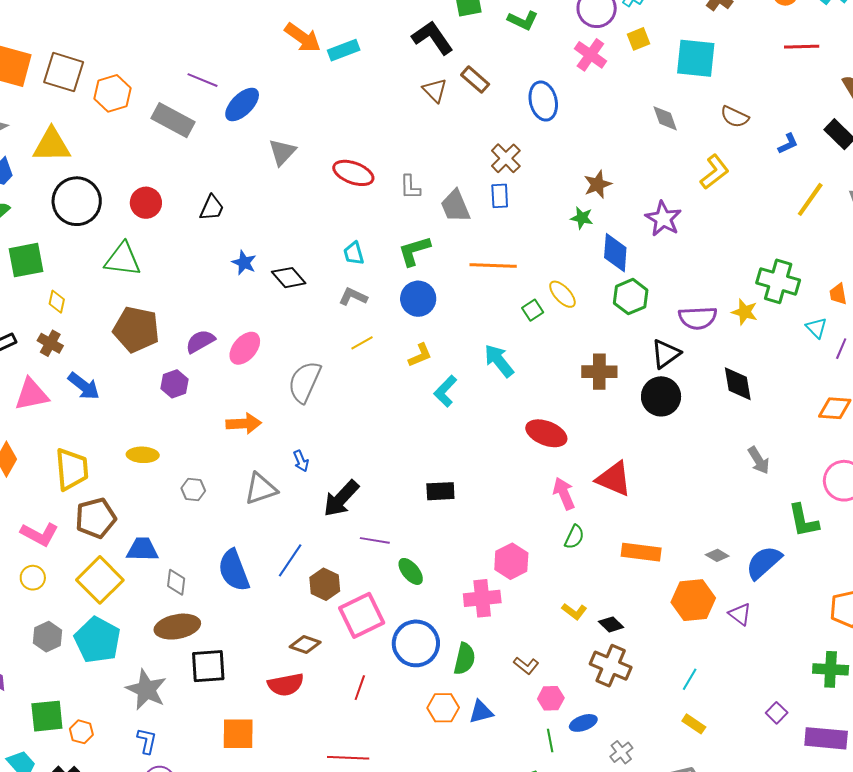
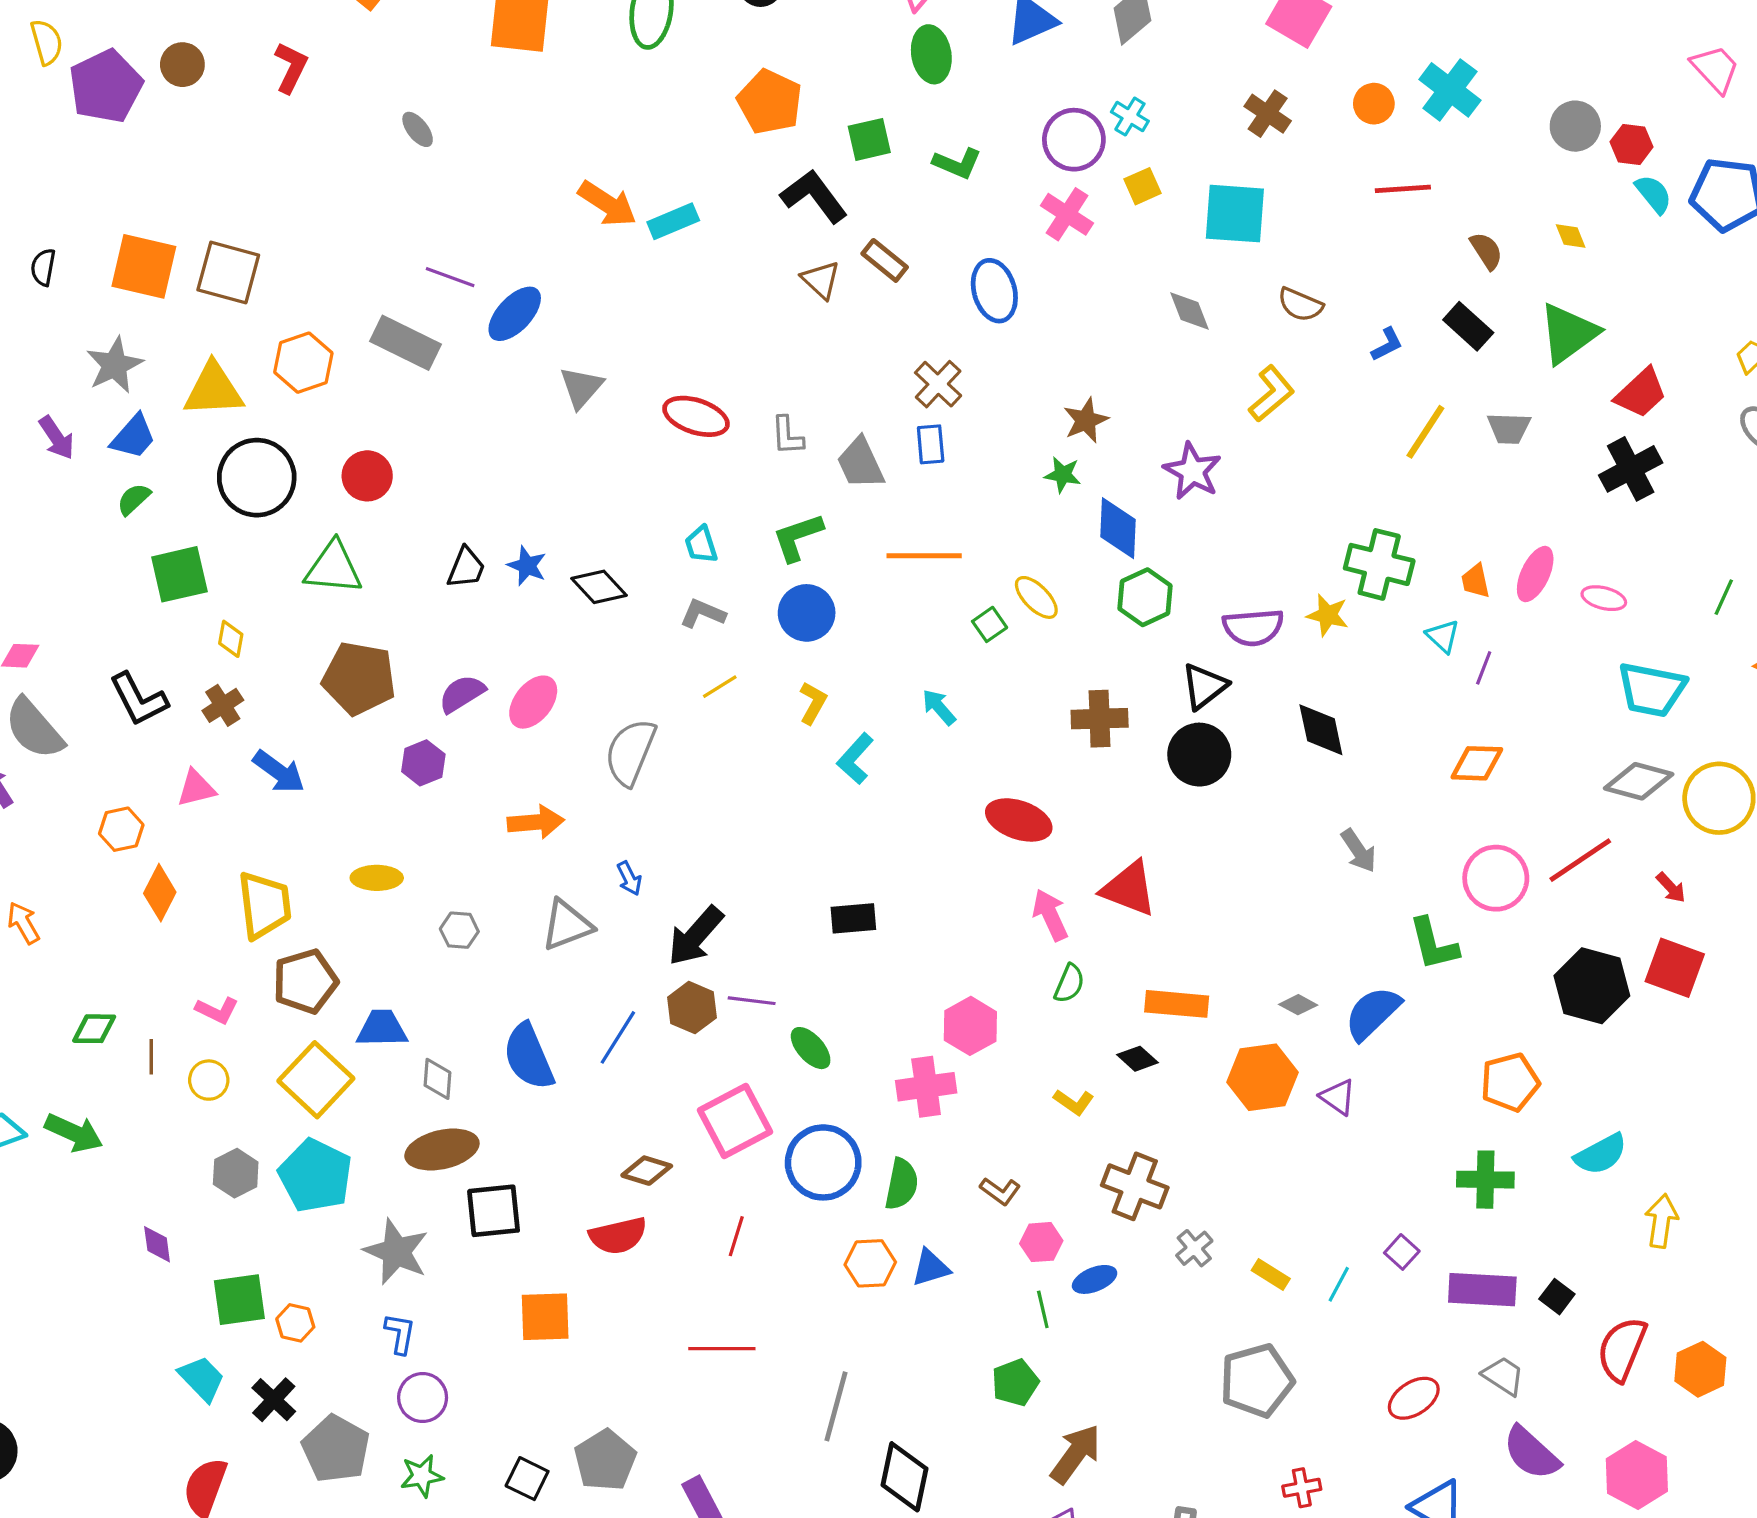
orange hexagon: (113, 93) -> (303, 363), moved
black trapezoid: (212, 208) -> (466, 568), moved
brown cross: (50, 343) -> (223, 705), turned 30
yellow L-shape: (420, 355) -> (813, 703), turned -36
cyan arrow: (499, 361) -> (939, 707), size x0.7
pink triangle: (32, 394) -> (196, 788), size x0.7
pink L-shape: (40, 534) -> (217, 1010), size x0.7
brown hexagon: (325, 584) -> (692, 1008), moved
black diamond: (611, 624) -> (1138, 1059), moved
cyan line: (690, 679) -> (1339, 1284), moved
gray cross: (621, 752) -> (1194, 1248), moved

